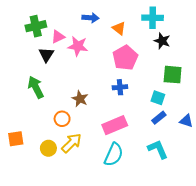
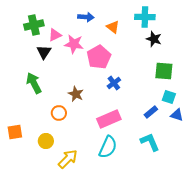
pink pentagon: (125, 58) -> (99, 57), moved
blue cross: (120, 87) -> (114, 83), turned -32
cyan square: (158, 98) -> (169, 97), moved
yellow arrow: (72, 143) -> (68, 159), moved

